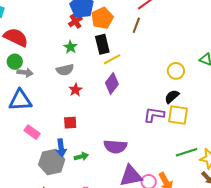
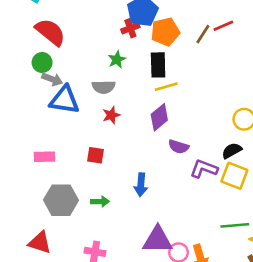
brown line: (136, 25) -> (203, 34), moved
blue triangle: (20, 100) -> (64, 100), moved
pink rectangle: (32, 132) -> (44, 157), turned -49
purple semicircle: (115, 146) -> (179, 147), moved, size x0.7
blue arrow: (61, 148) -> (141, 185), moved

